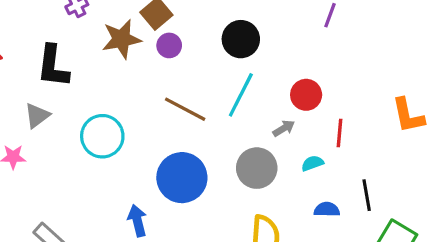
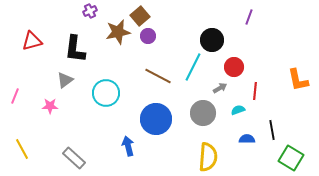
black circle: (241, 39) -> (212, 40), moved

